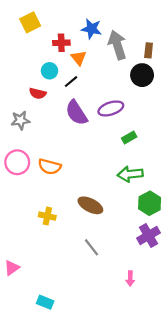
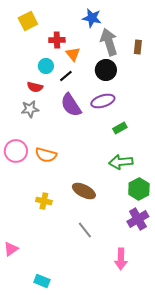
blue star: (91, 29) -> (92, 18), moved
black circle: (142, 75) -> (106, 70), moved
gray star: (20, 120) -> (30, 109), moved
pink arrow: (130, 278) -> (121, 259), size x1.5

